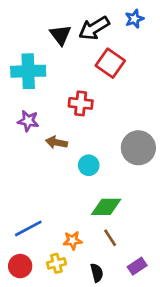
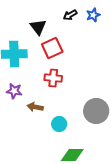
black arrow: (94, 28) -> (70, 15), moved, size x0.6
red square: (110, 63) -> (52, 48), moved, turned 30

